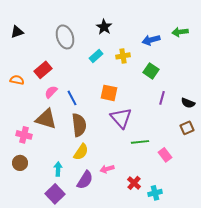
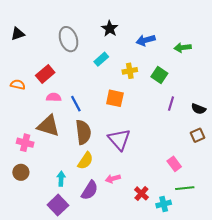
green arrow: (180, 32) -> (183, 48), moved
blue arrow: (151, 40) -> (146, 40), moved
yellow cross: (123, 56) -> (130, 71), moved
pink semicircle: (51, 92) -> (54, 97), turned 48
purple triangle: (121, 118) -> (119, 140), moved
green line: (140, 142) -> (185, 188), moved

